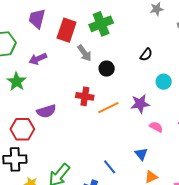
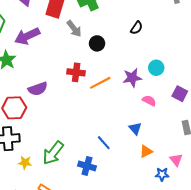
purple arrow: (38, 59) -> (27, 36), size x1.4
cyan circle: (164, 82) -> (156, 68), moved

